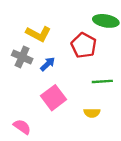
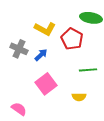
yellow L-shape: (38, 34) -> (45, 29), moved

